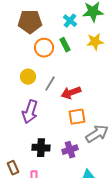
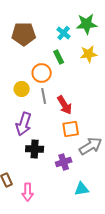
orange circle: (44, 48) -> (42, 73), moved
gray line: (50, 84) -> (44, 96), turned -42
red arrow: (71, 93) -> (65, 105), turned -102
black cross: (41, 148) -> (35, 149), moved

